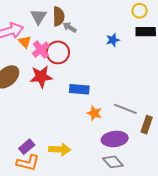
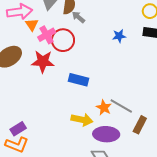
orange star: (94, 113) -> (104, 108), moved
yellow arrow: (60, 149) -> (82, 120), moved

